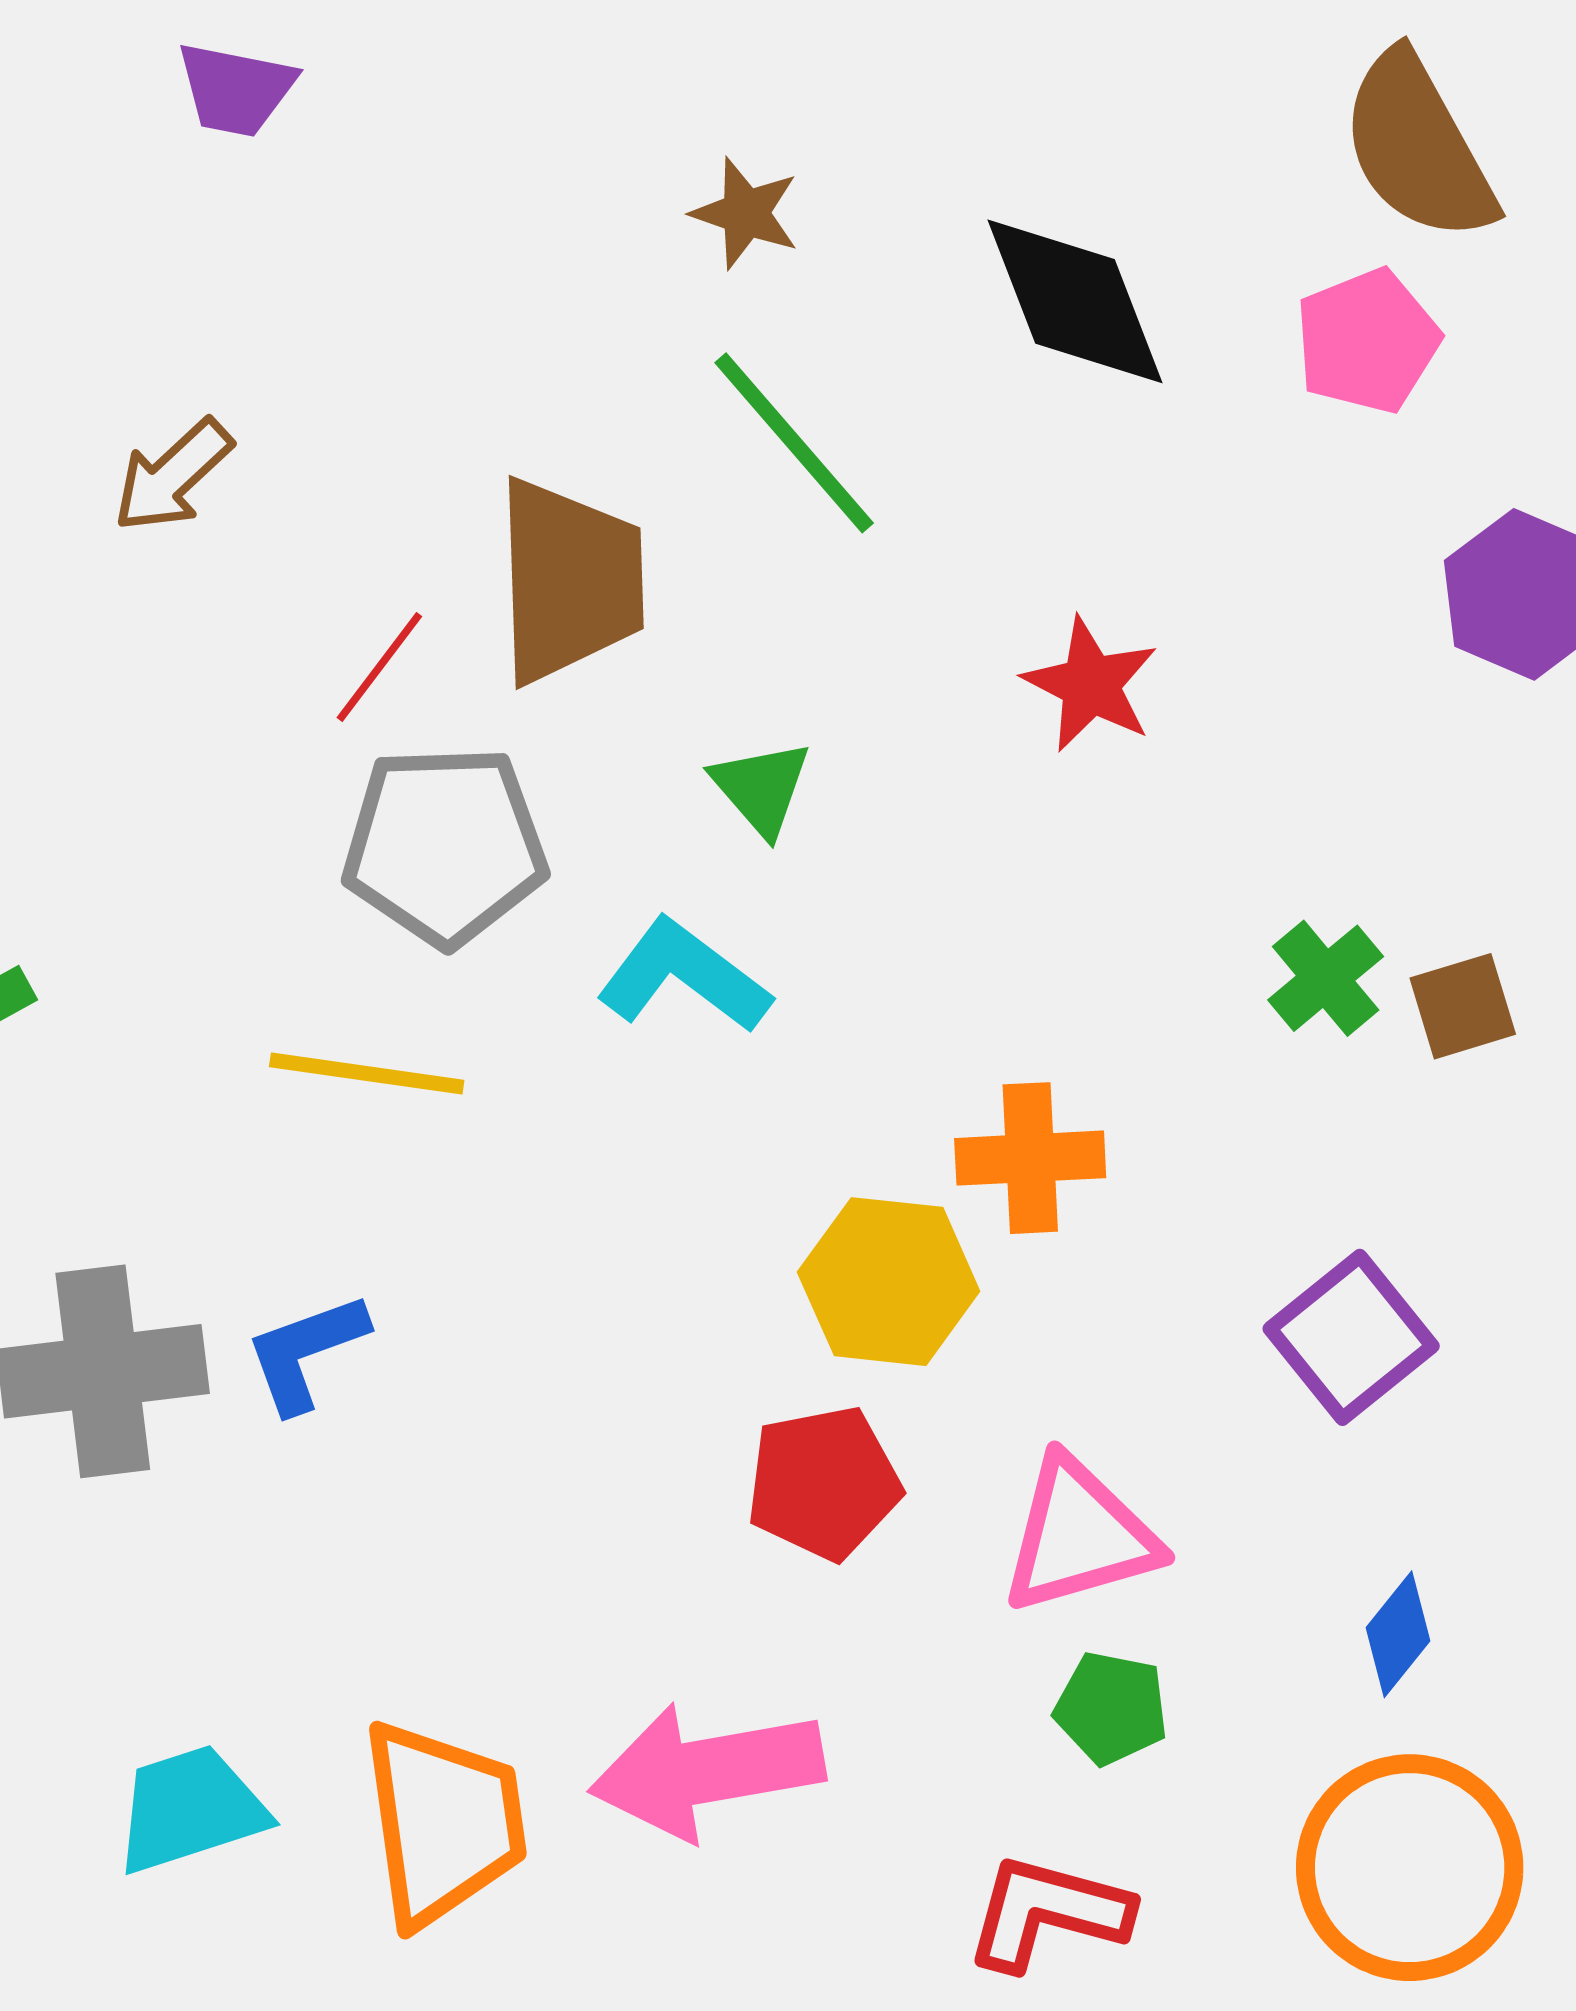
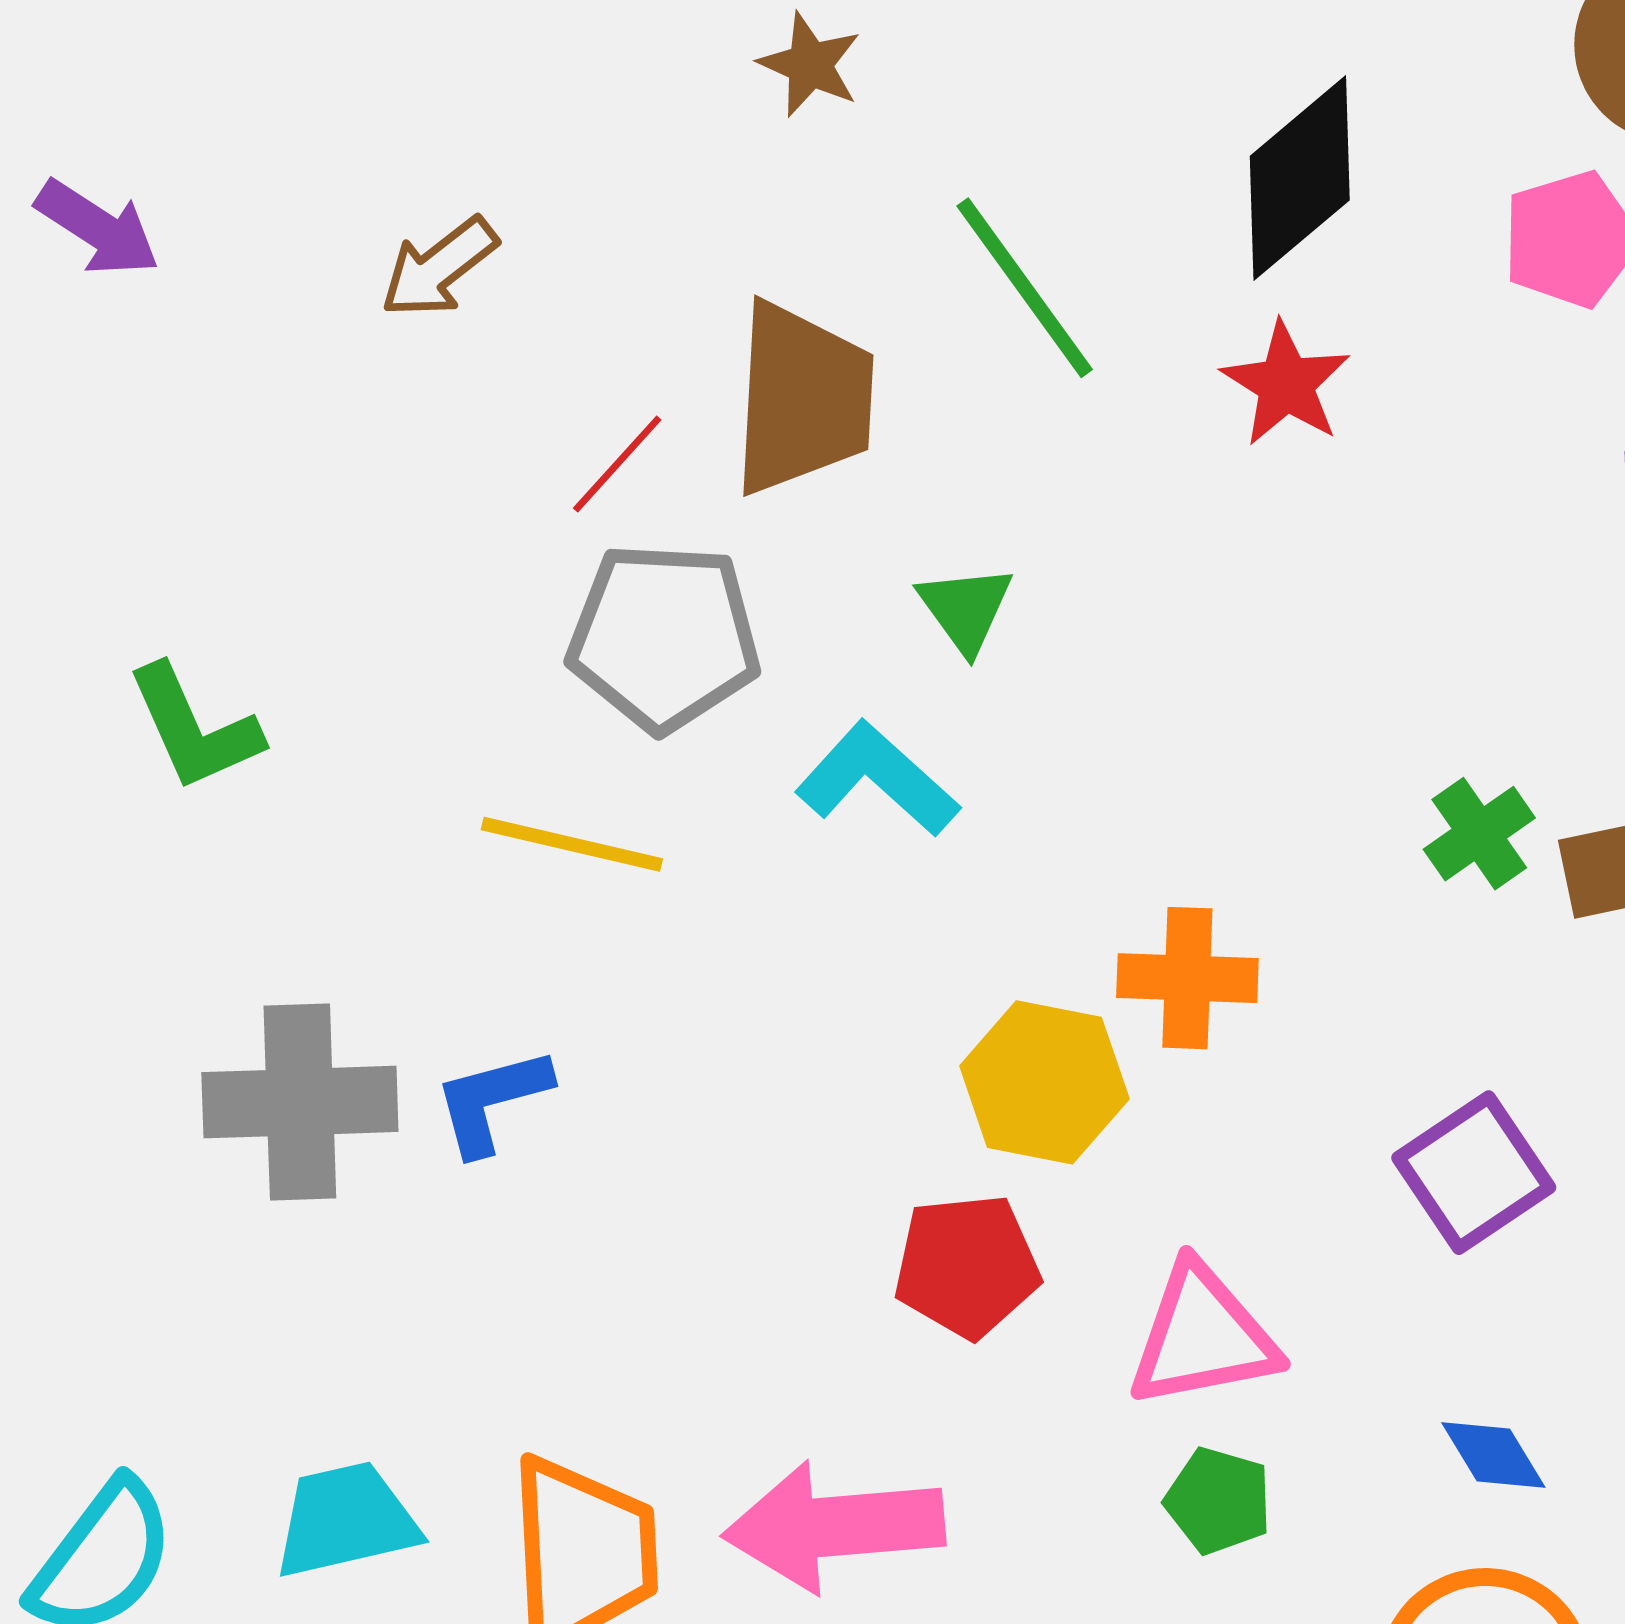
brown star: (745, 213) -> (810, 65), moved
black diamond: (1075, 301) -> (1300, 178), turned 66
red star: (1091, 685) -> (1286, 384), moved
blue diamond: (1398, 1634) -> (1493, 1455), turned -75

